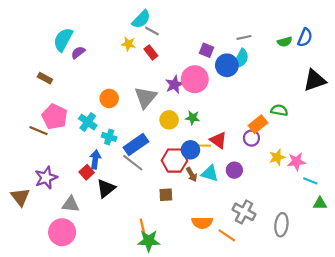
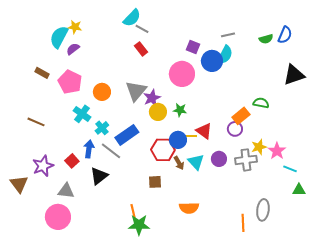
yellow star: (128, 44) -> (75, 27), moved
purple star: (174, 85) -> (152, 98), moved
pink pentagon: (55, 117) -> (70, 82), moved
cyan cross: (109, 137) -> (102, 128), turned 32
pink star: (296, 162) -> (277, 151), turned -30
gray line: (133, 163) -> (111, 151), moved
red square: (87, 172) -> (72, 161), moved
cyan triangle: (210, 173) -> (196, 162), turned 30
gray cross: (244, 212) -> (246, 160), moved, turned -35
orange line: (227, 235) -> (243, 223), moved, turned 54

